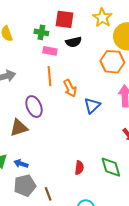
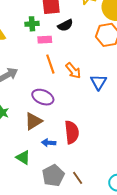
purple ellipse: (34, 107) -> (43, 97), turned -30
blue arrow: (21, 164) -> (49, 143), moved
red semicircle: (79, 168) -> (72, 132), moved, size x1.6

